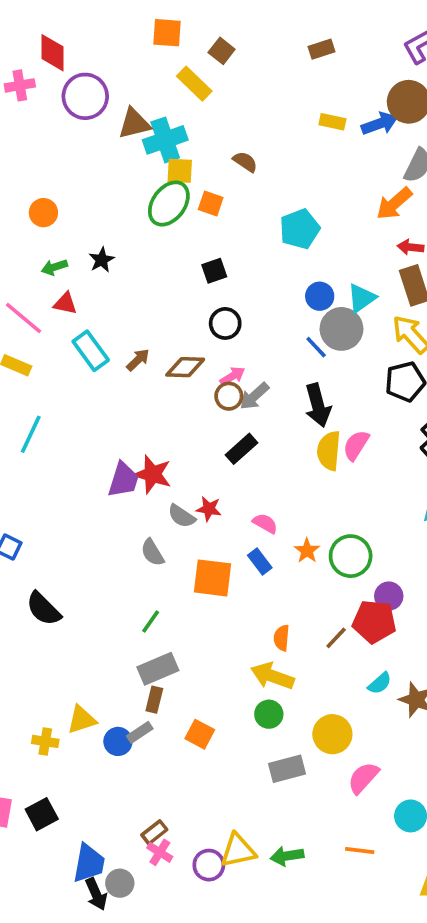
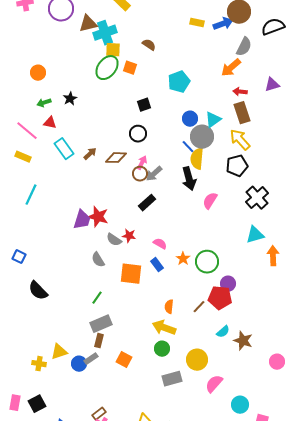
black square: (214, 271) -> (144, 105), moved
pink arrow: (232, 376) -> (142, 163), turned -32
yellow semicircle: (329, 451) -> (197, 159), moved

